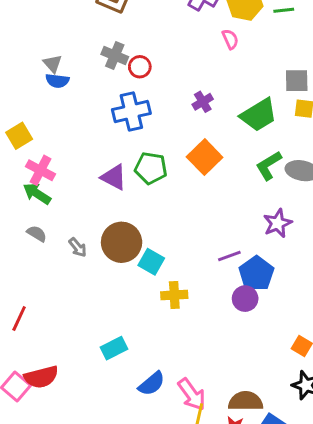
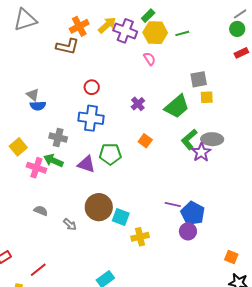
gray cross: (115, 55) -> (58, 138), moved
blue cross: (131, 112) -> (91, 118), turned 30
orange square: (205, 157) -> (145, 141), size x0.6
green arrow: (37, 194) -> (53, 161), moved
purple star: (278, 223) -> (201, 152), moved
gray arrow: (78, 247) -> (70, 224), moved
purple line: (229, 256) -> (173, 205), turned 42
red line: (19, 319) -> (38, 270), turned 36

